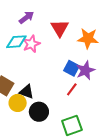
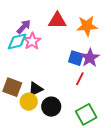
purple arrow: (26, 17) -> (24, 27), moved
red triangle: (60, 28) -> (57, 21), turned -48
black triangle: (27, 92) -> (36, 89), turned -35

